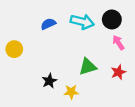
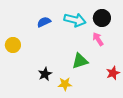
pink arrow: (118, 43) -> (98, 39), moved
red star: (118, 72) -> (113, 73), moved

